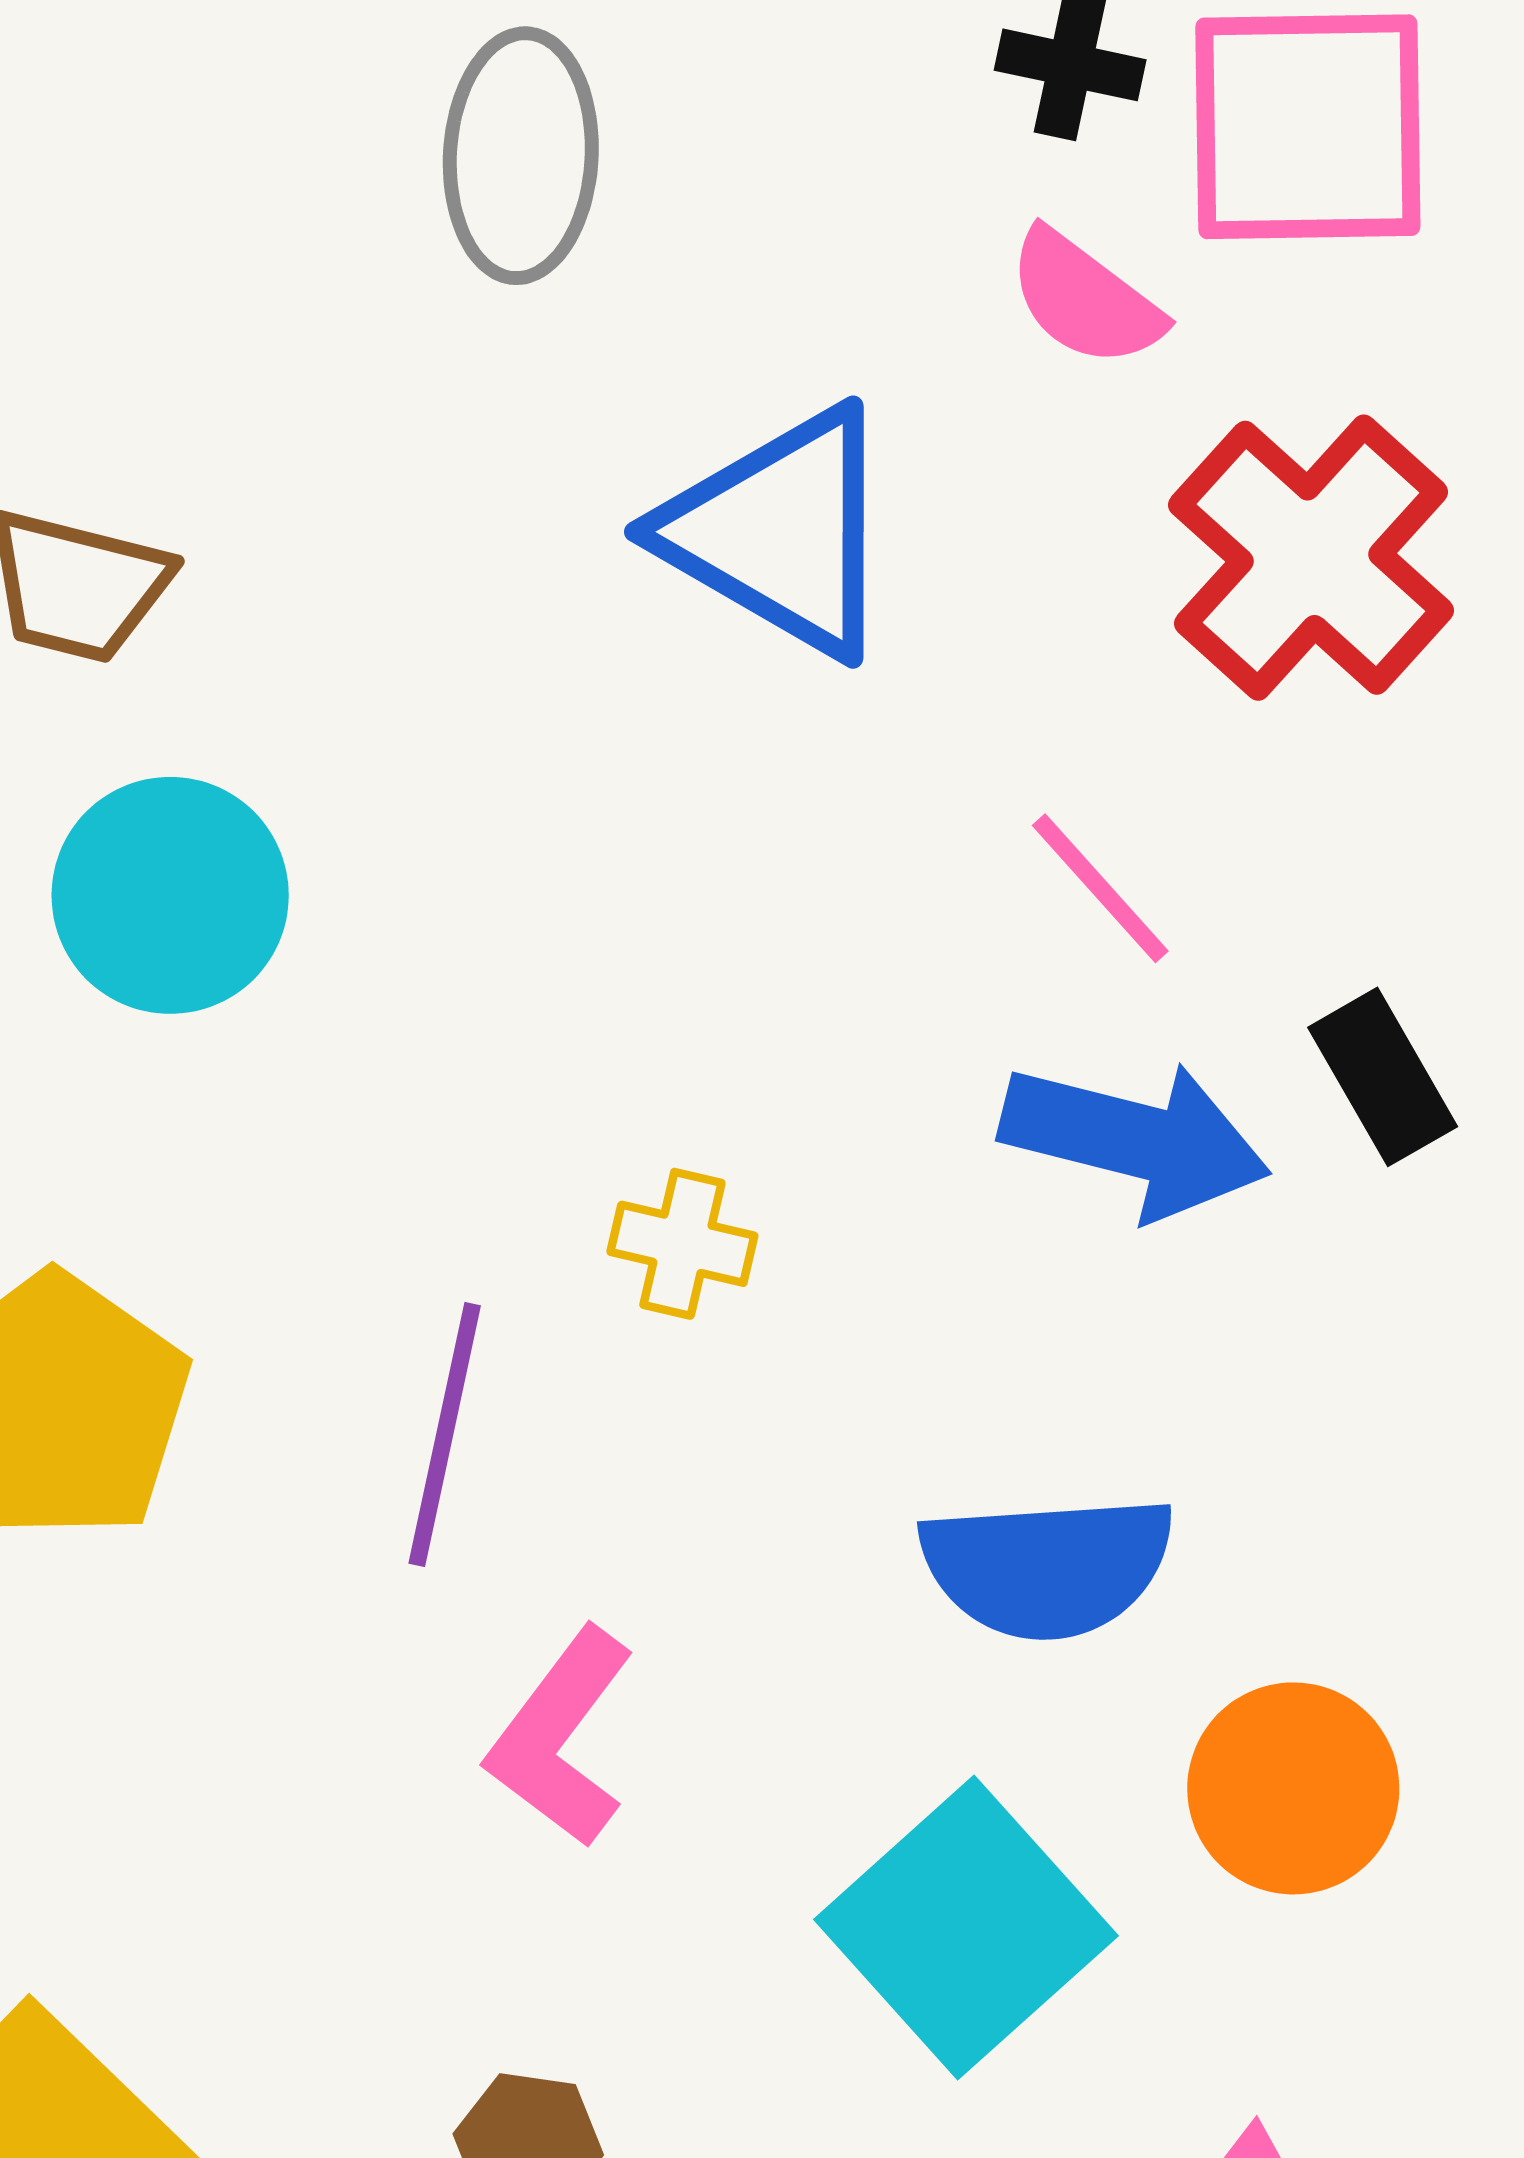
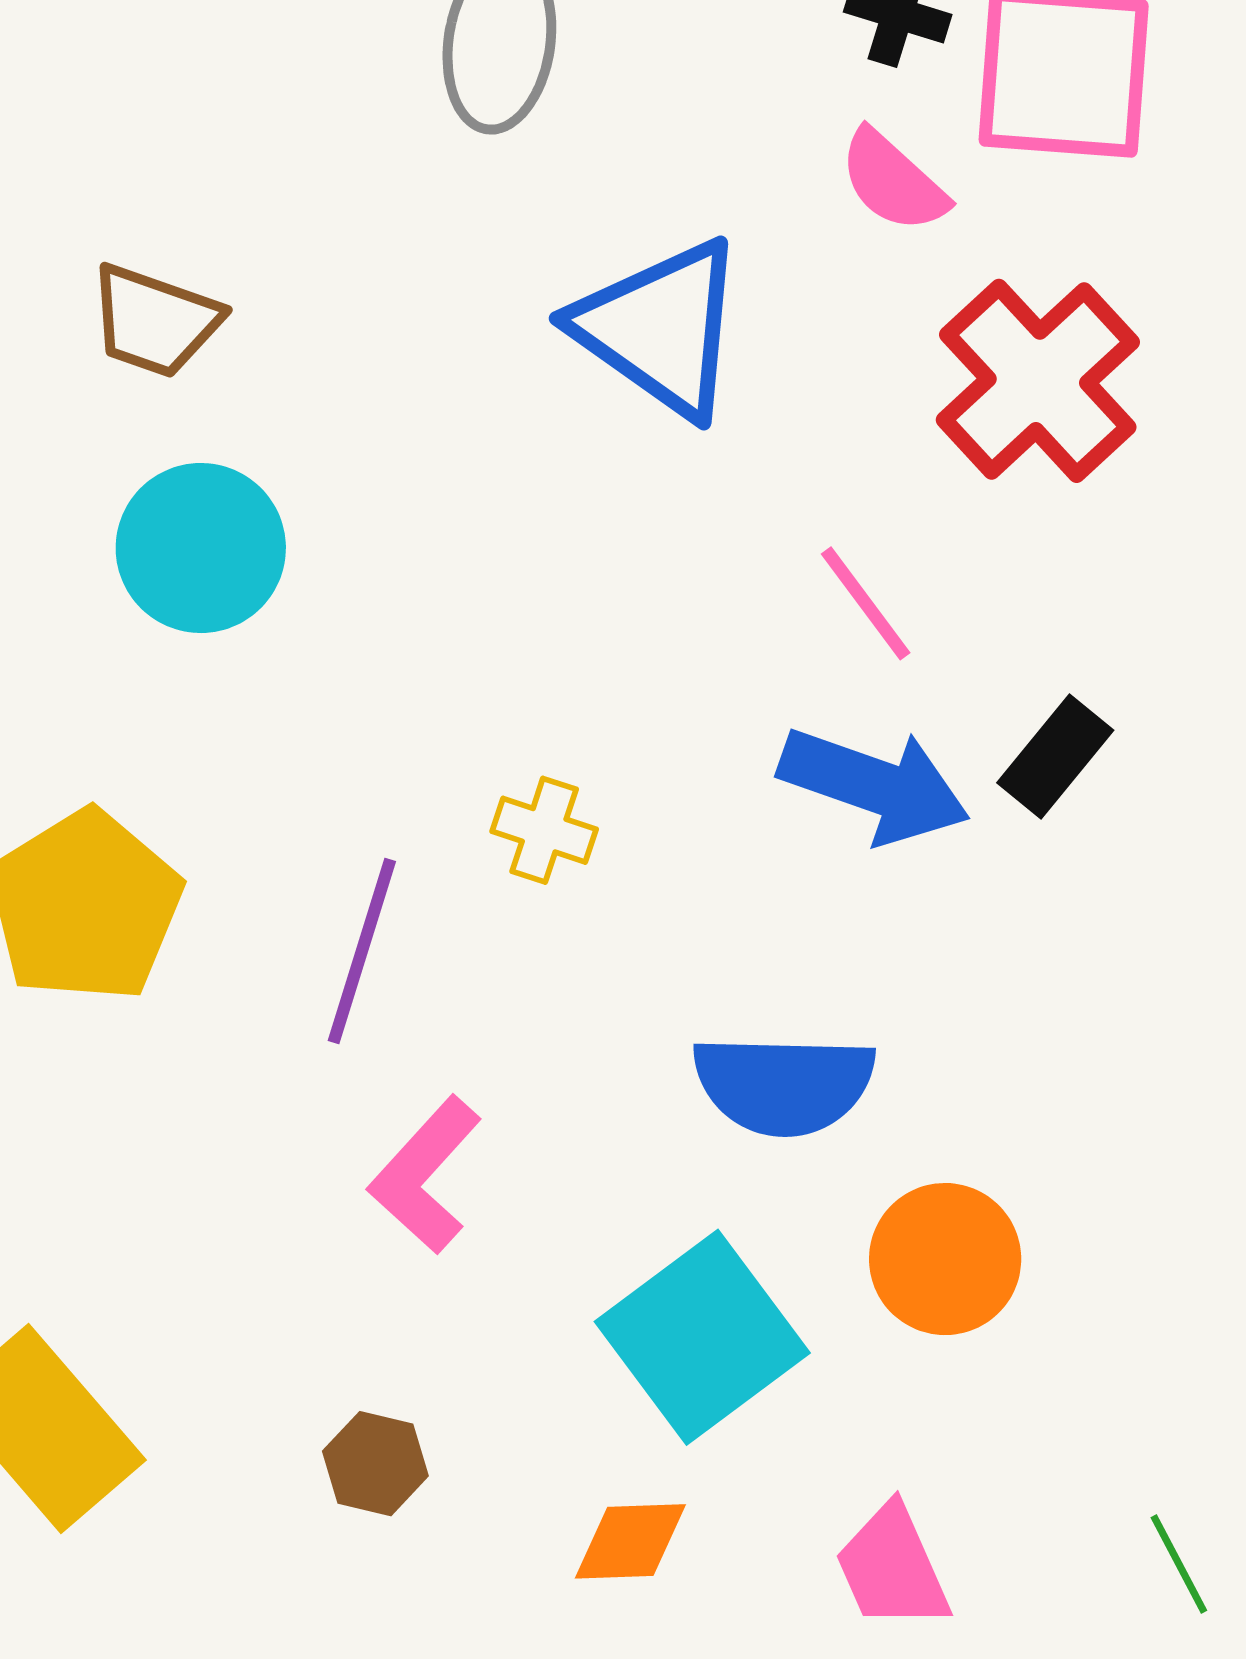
black rectangle: (1383, 1077) -> (1055, 757), turned 64

